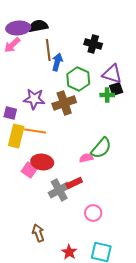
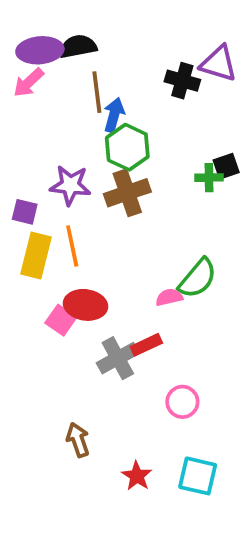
purple triangle: (112, 74) -> (219, 64), moved
green hexagon: (78, 79) -> (127, 147), moved
orange line: (35, 131) -> (72, 246), turned 70

